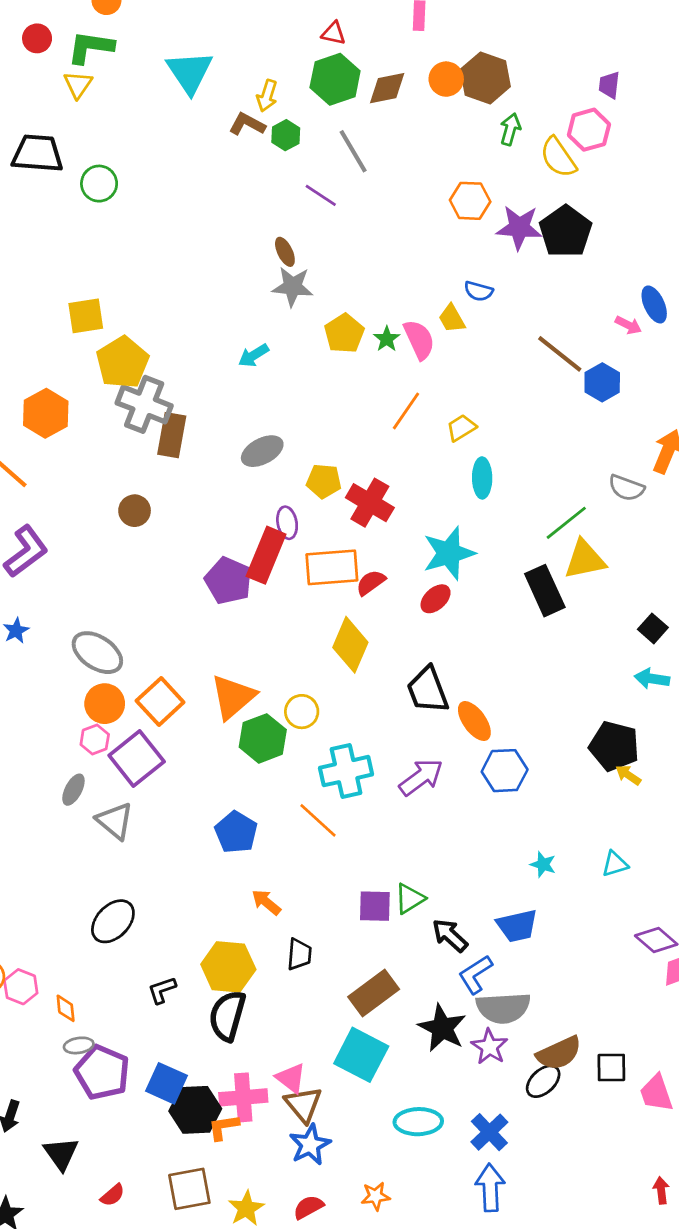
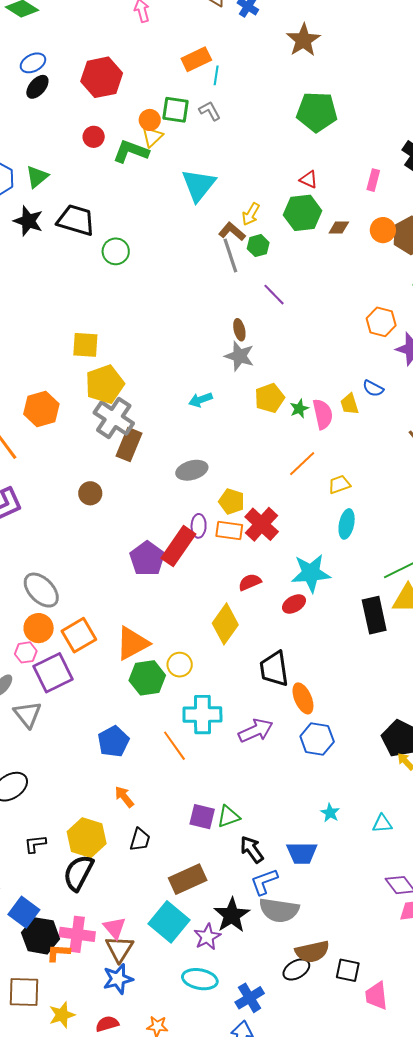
yellow triangle: (78, 85) -> (152, 137), moved
brown diamond: (387, 88) -> (339, 227), size x0.7
gray line: (353, 151) -> (230, 256), moved
orange rectangle: (332, 567) -> (229, 530), moved, size x0.7
purple star: (489, 1047) -> (207, 937), moved

